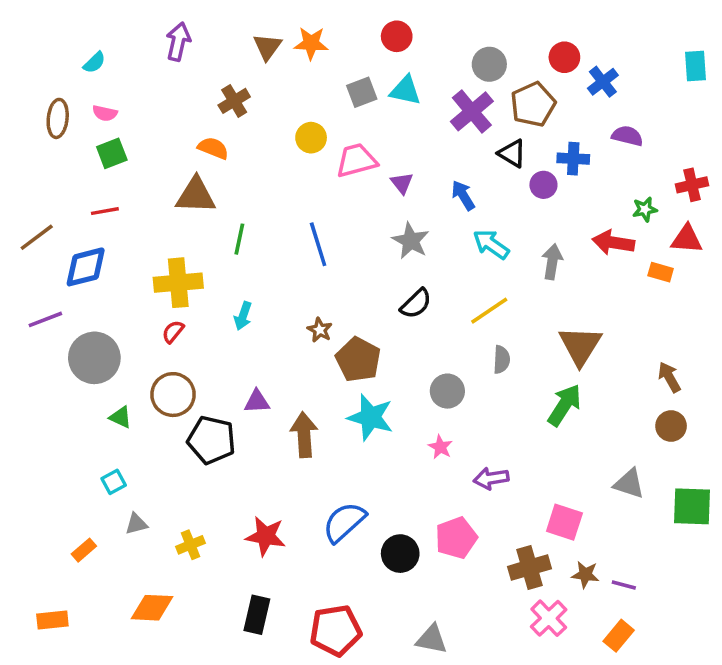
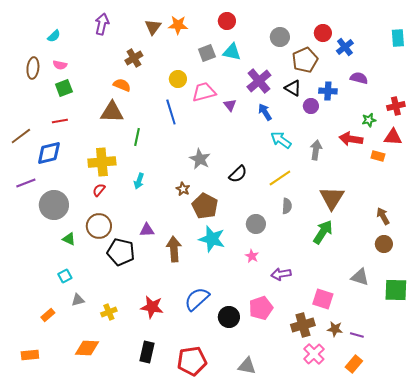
purple cross: (472, 111) -> (259, 81), moved
gray star: (411, 241) -> (200, 159), moved
blue line: (318, 244) -> (171, 112), moved

